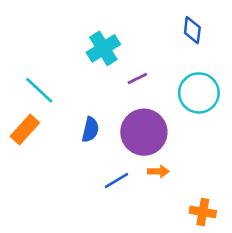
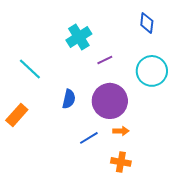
orange rectangle: (25, 130) -> (17, 115), moved
orange cross: (203, 212) -> (121, 162), moved

